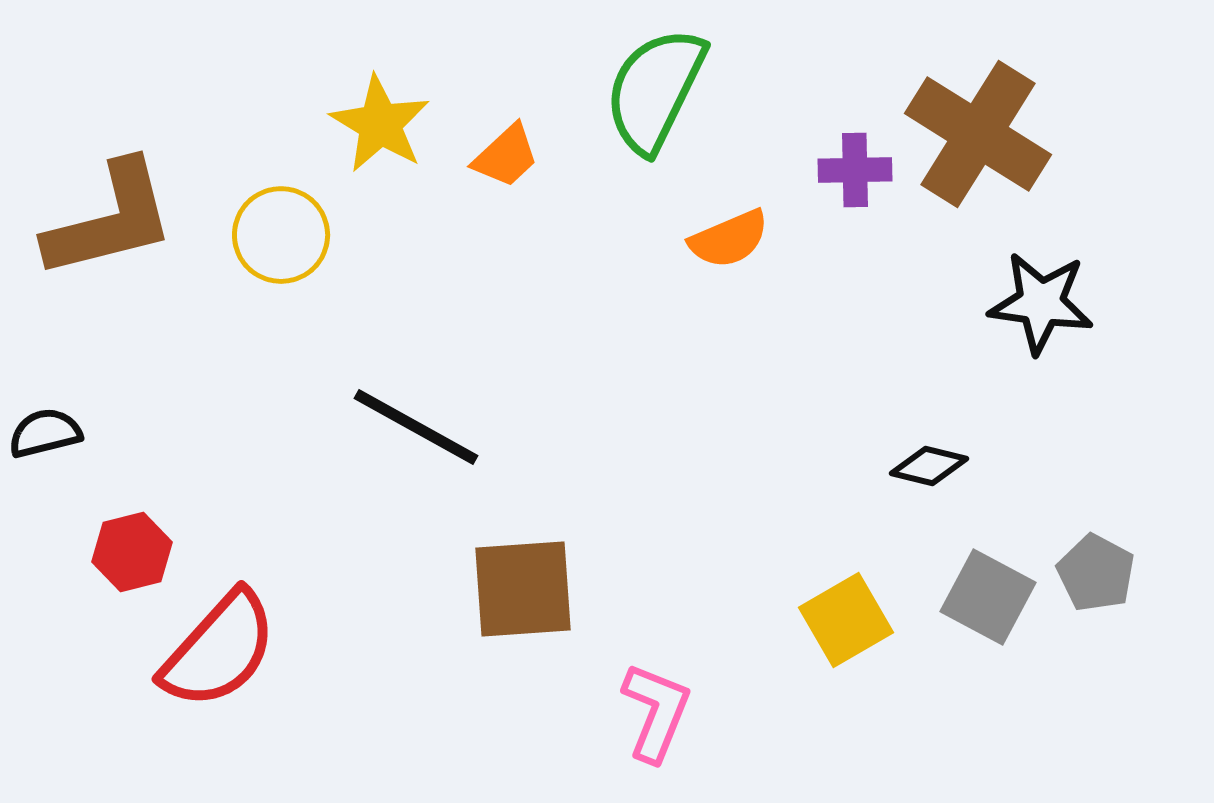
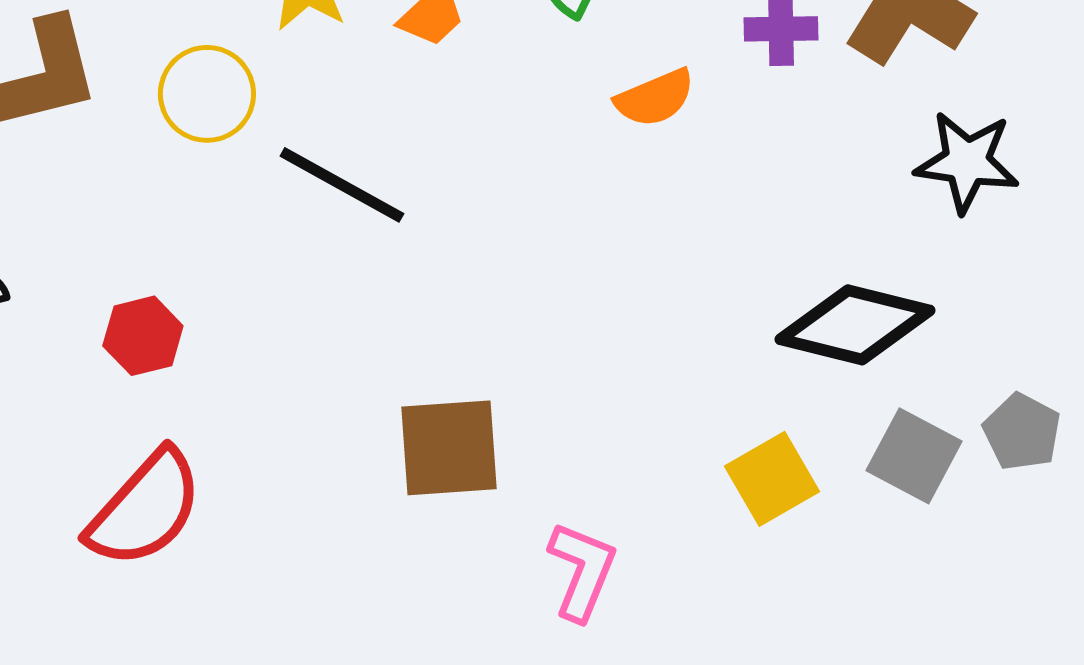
black line: (416, 427) -> (342, 185), moved
black diamond: (929, 466) -> (855, 325), size x2.0
red hexagon: (132, 552) -> (143, 336), moved

